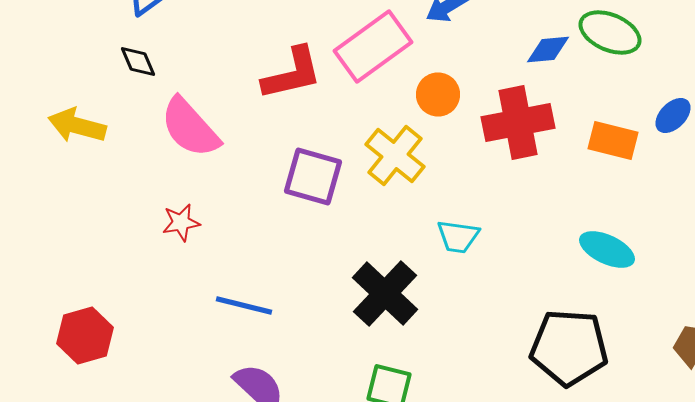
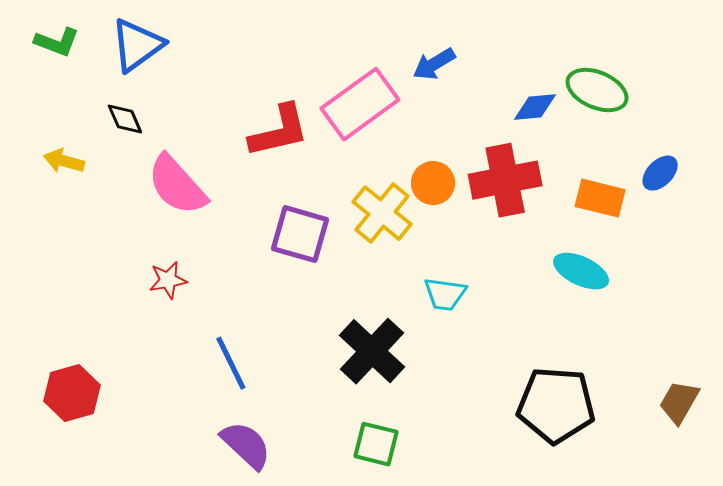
orange circle: (438, 94) -> (433, 183), moved
yellow arrow: (77, 126) -> (64, 161), moved, size x0.7
cyan ellipse: (607, 250) -> (581, 271), moved
blue line: (244, 306) -> (231, 363), turned 50

